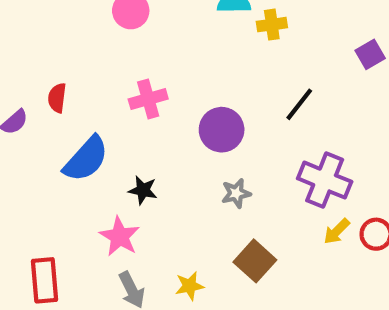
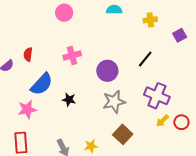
yellow cross: (272, 25) -> (150, 20), moved
gray star: (236, 193) -> (114, 102), size x1.6
pink star: (120, 236) -> (27, 109), moved, turned 30

